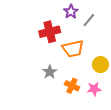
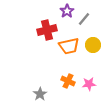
yellow circle: (100, 65) -> (93, 45), moved
gray star: (50, 72) -> (40, 94), moved

